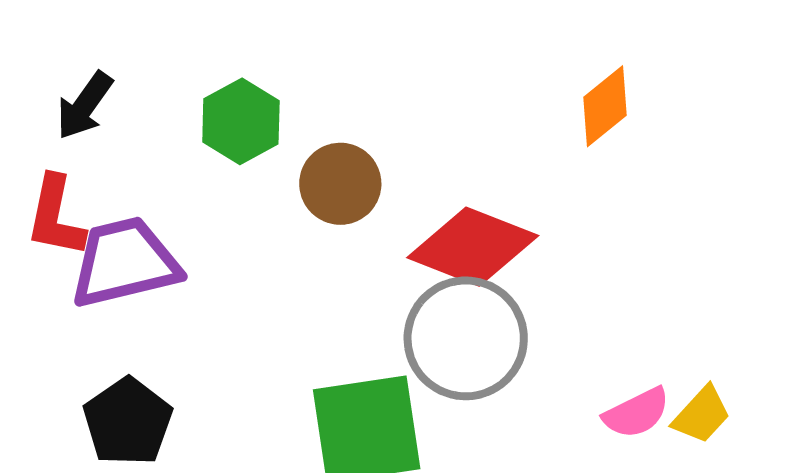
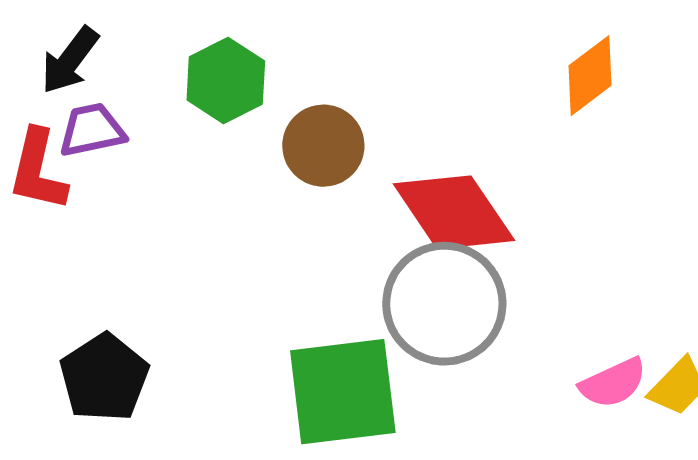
red diamond: (473, 247) -> (454, 212), turned 33
purple trapezoid: (125, 262) -> (92, 130), moved, size x0.6

